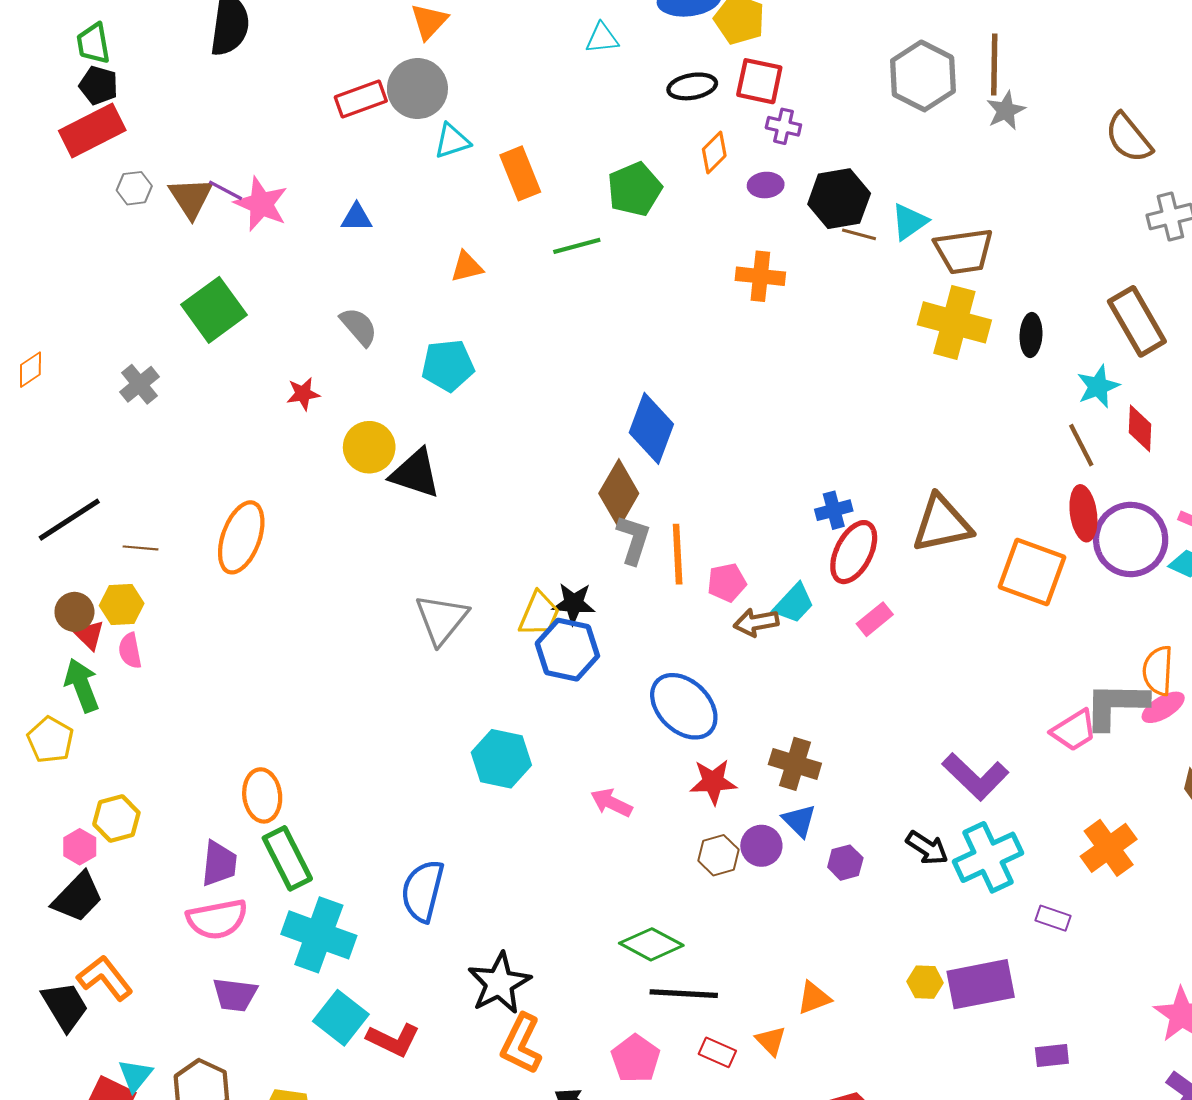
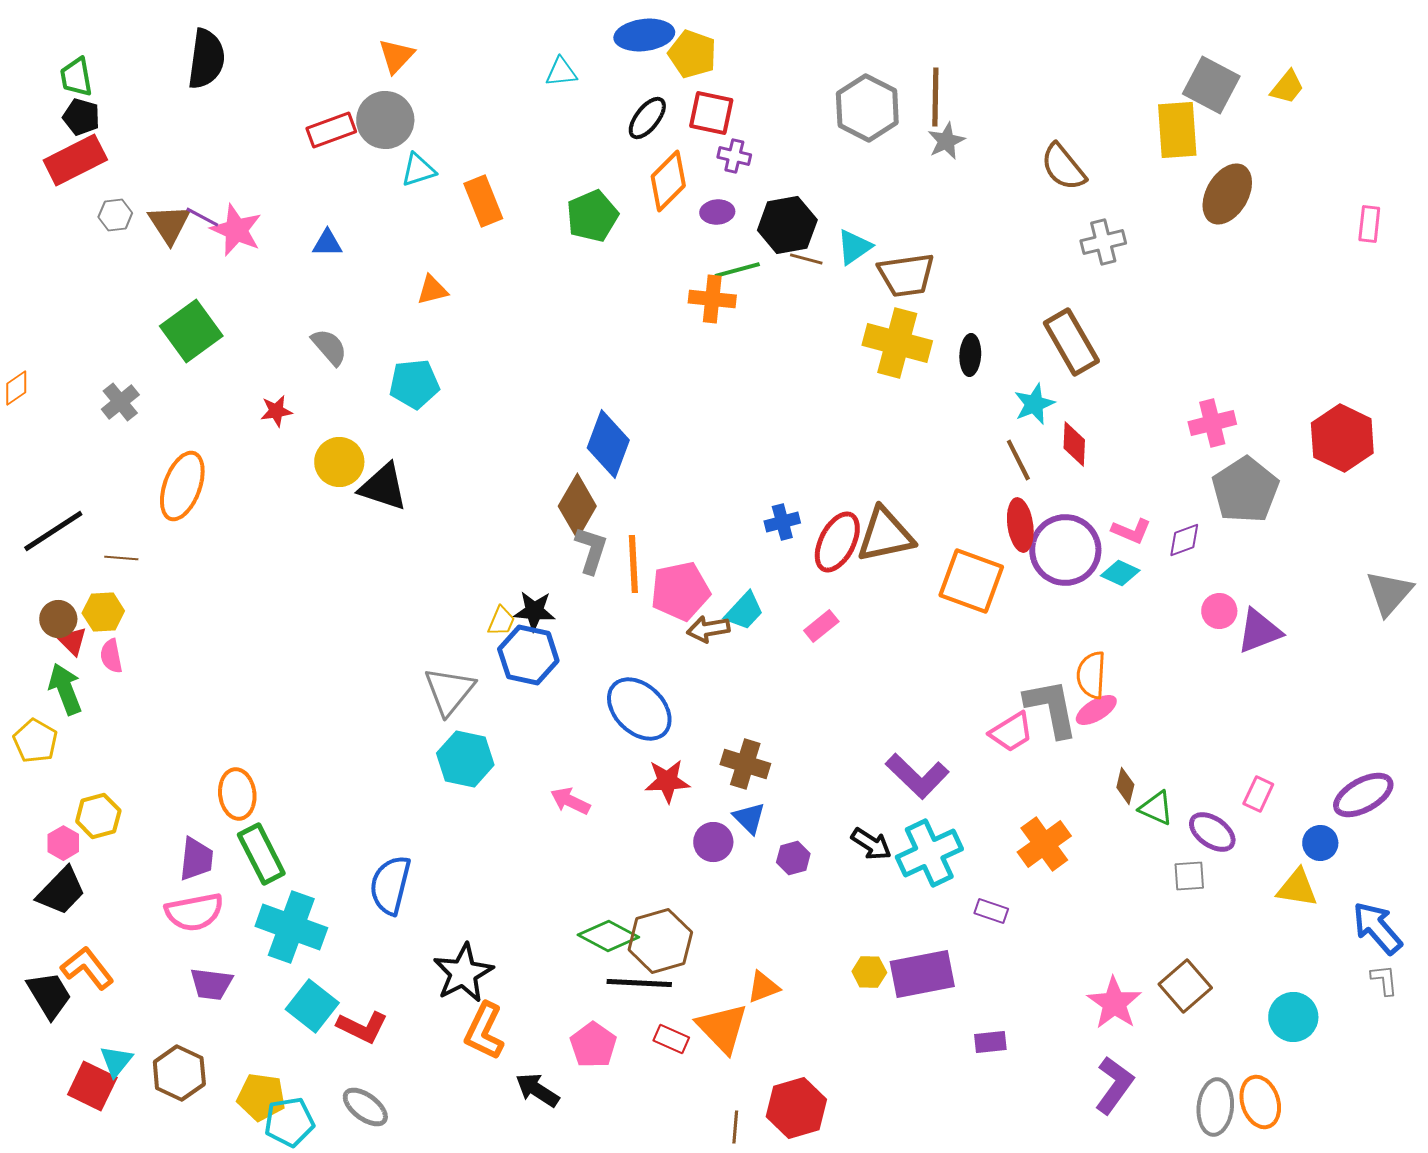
black ellipse: (692, 86) -> (647, 118), turned -42
orange diamond: (714, 153) -> (668, 181), size x1.5
green line: (577, 246) -> (737, 270), moved
orange ellipse: (241, 537) -> (182, 486), moved
red ellipse: (854, 552) -> (837, 542), moved
pink pentagon: (727, 583) -> (680, 591), size x1.6
yellow trapezoid: (539, 614) -> (501, 621), size x0.7
gray triangle: (442, 619) -> (449, 691), moved
gray L-shape: (1116, 705) -> (1051, 708), turned 78
brown hexagon: (718, 855) -> (660, 941), moved, size x1.6
orange triangle: (771, 1041) -> (722, 1028), size x1.8

